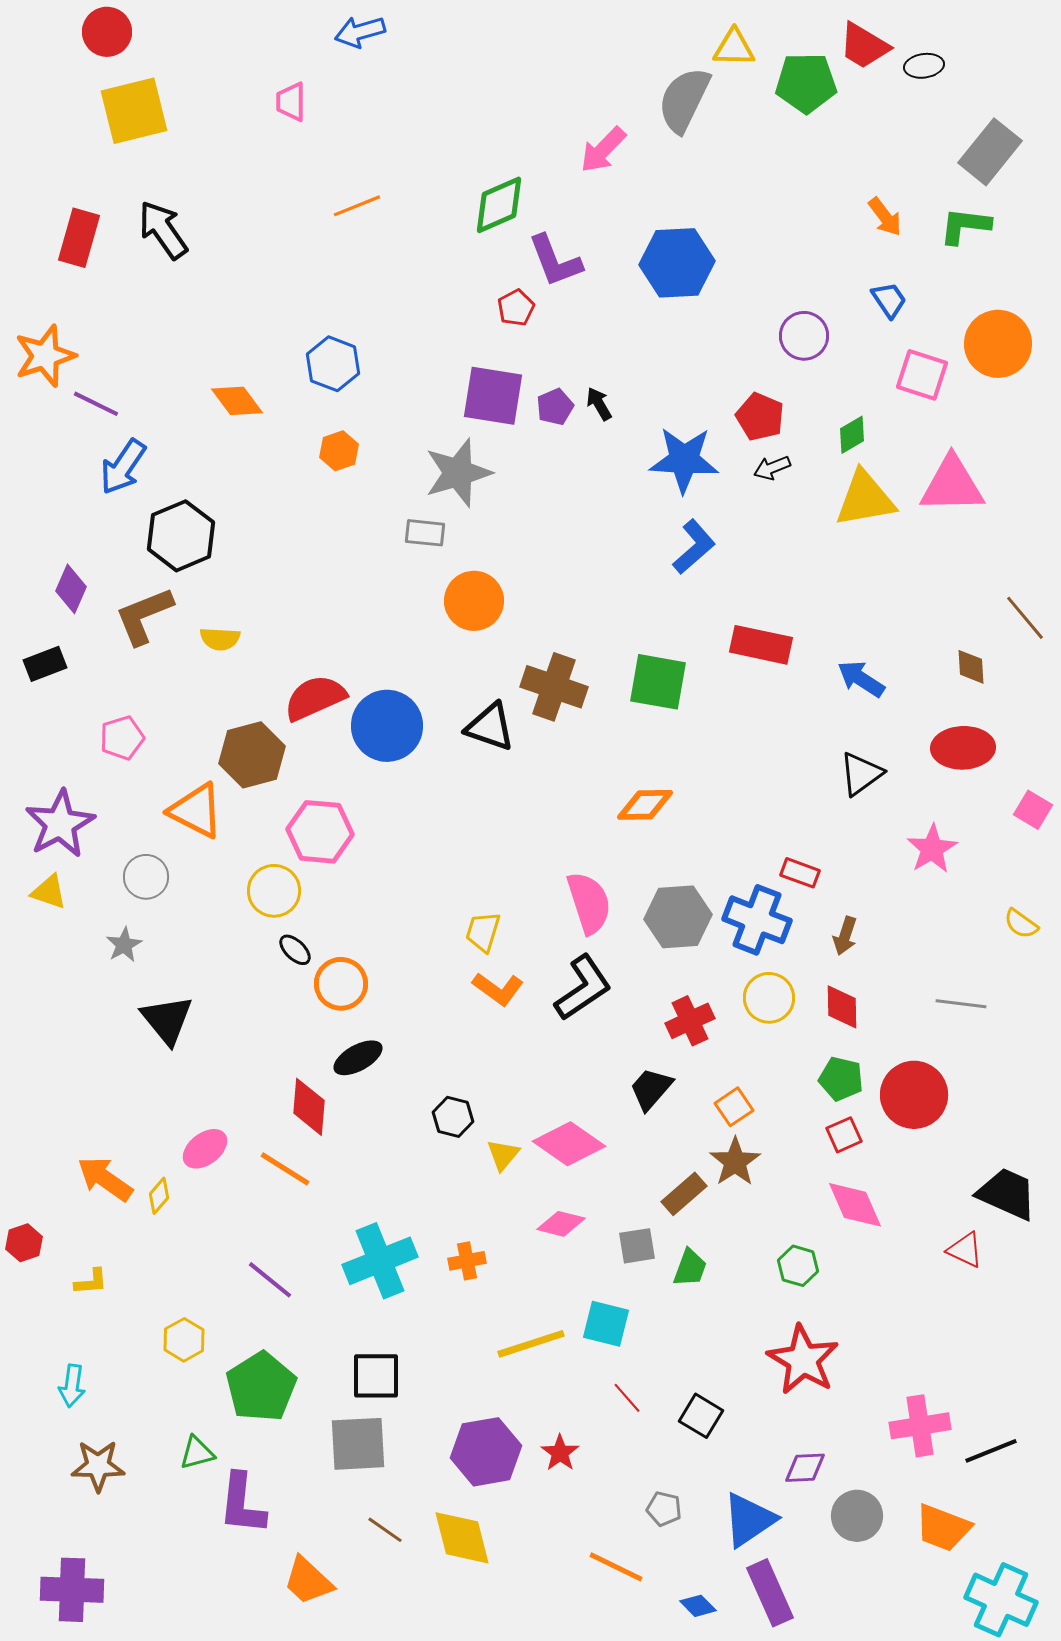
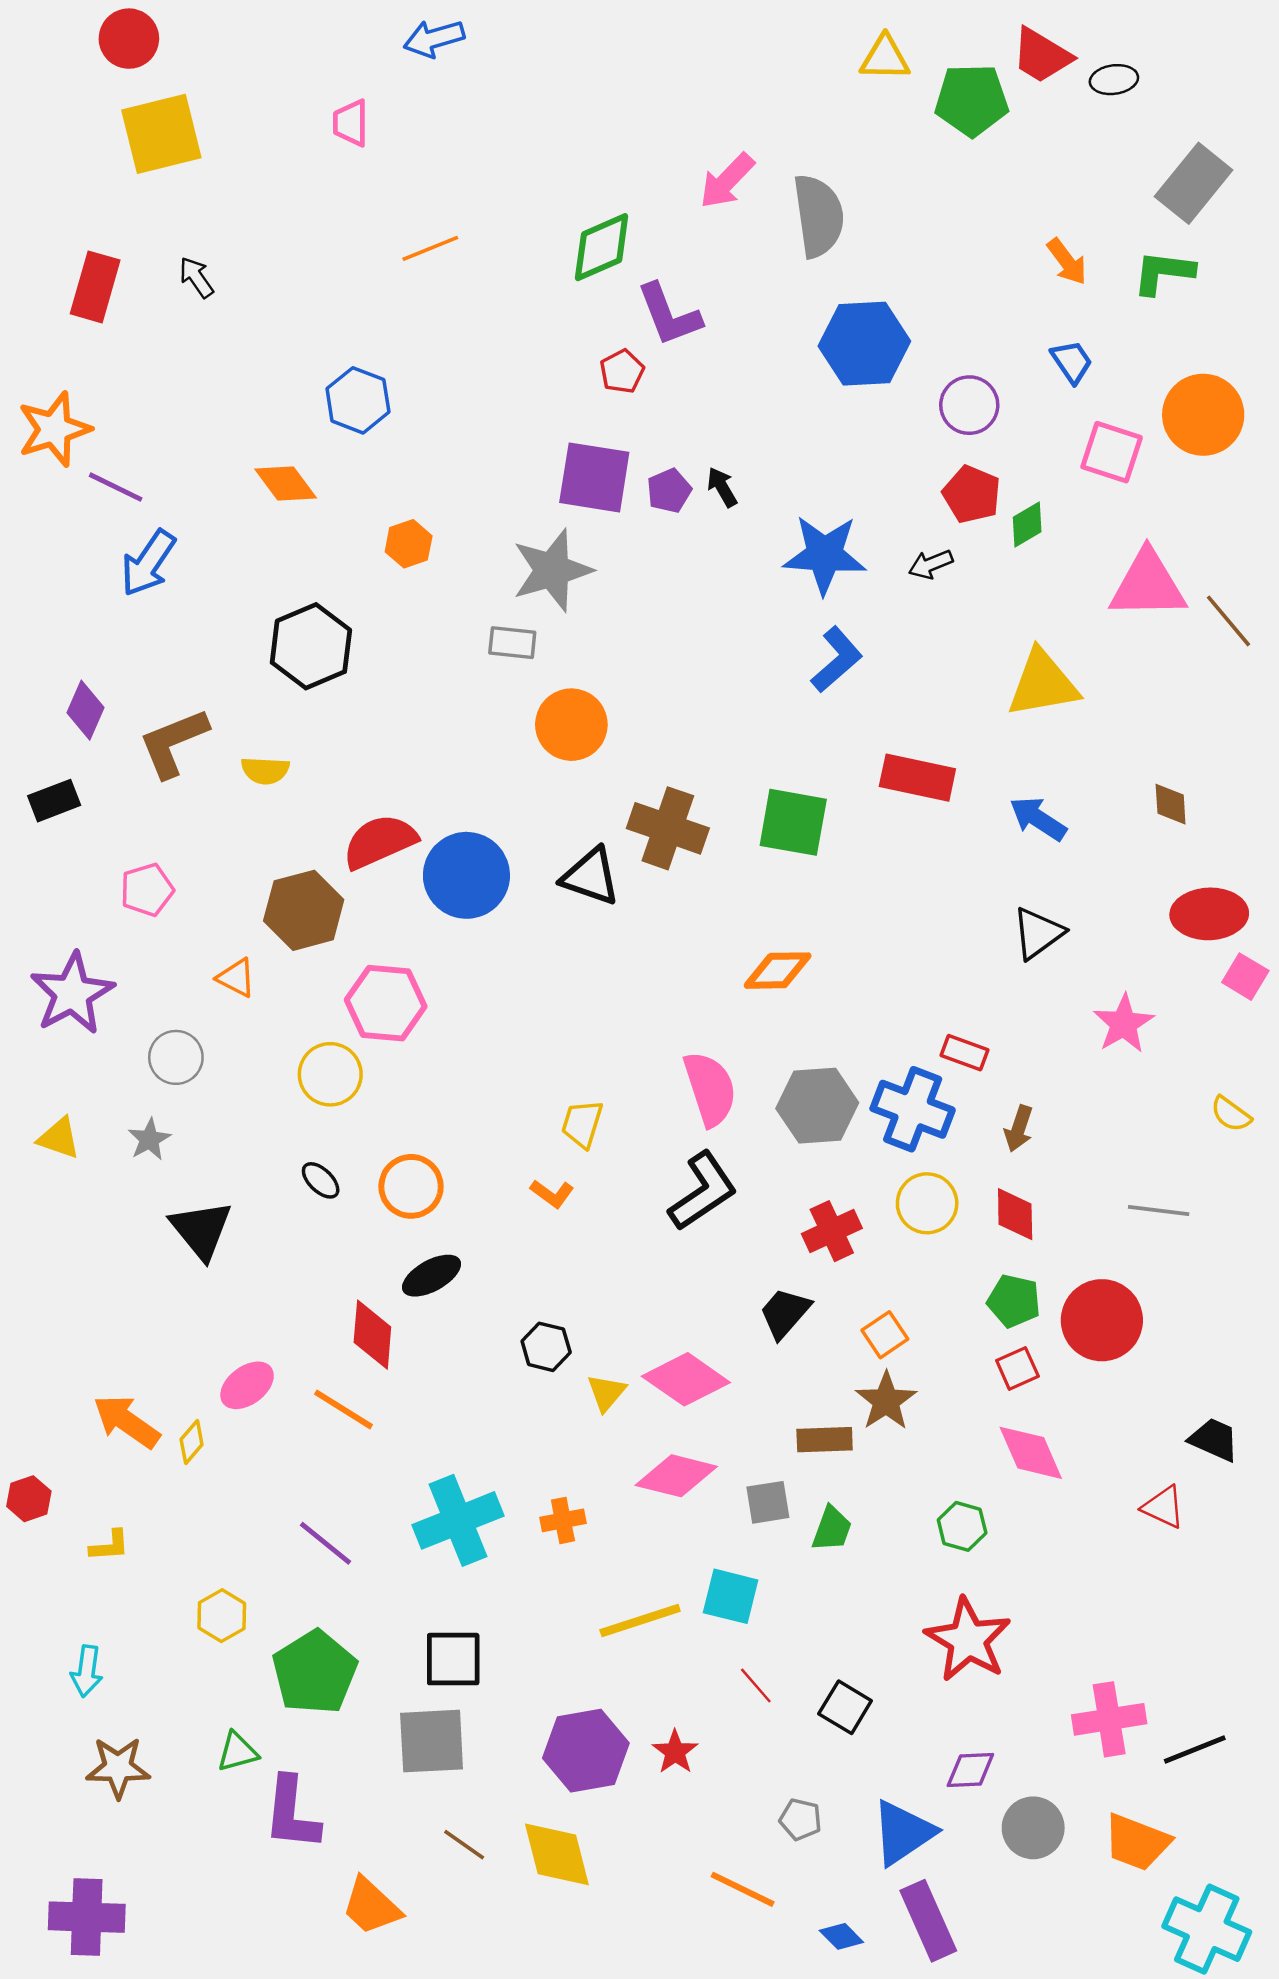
gray semicircle: (684, 100) -> (819, 216), moved, turned 146
black arrow: (163, 230) -> (196, 277), size x0.6
blue hexagon: (677, 263) -> (864, 344), moved
blue hexagon: (333, 364) -> (358, 400), moved
red pentagon: (760, 417) -> (972, 494), moved
yellow triangle: (865, 499) -> (1043, 684), moved
black hexagon: (181, 536) -> (311, 646), moved
brown line: (1025, 618) -> (1228, 621), moved
red ellipse: (963, 748) -> (1209, 914), moved
orange triangle: (196, 811) -> (236, 978), size x0.6
yellow triangle: (49, 892) -> (59, 1138), moved
black ellipse: (295, 950) -> (321, 1180), moved
orange L-shape: (498, 989) -> (552, 1194), moved, size x0.7
brown rectangle: (684, 1194) -> (825, 1440), turned 39
black trapezoid: (1007, 1194) -> (1214, 1440), size x0.7
pink diamond: (561, 1224) -> (676, 1476), size x1.4

